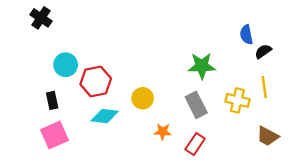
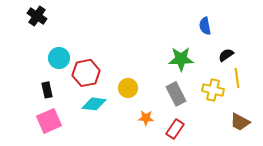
blue semicircle: (246, 35) -> (205, 26), moved
black semicircle: (263, 51) -> (226, 55), moved

